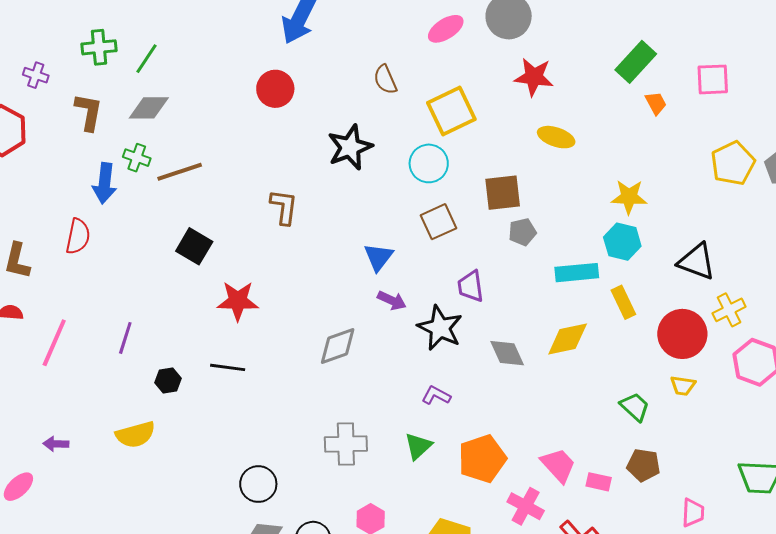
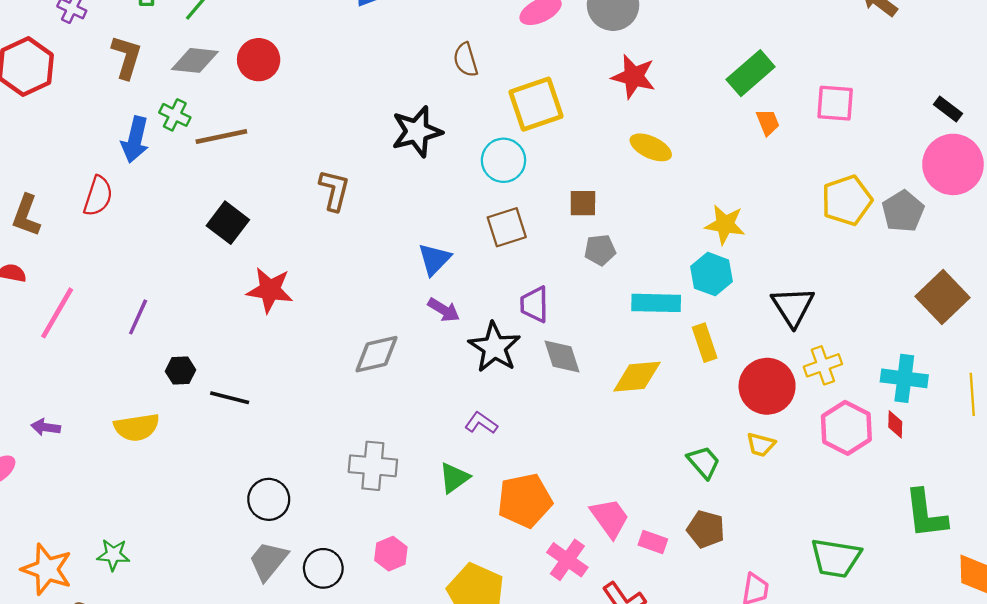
red circle: (275, 89) -> (259, 60), moved
brown square: (503, 193) -> (583, 203), size x0.7
black triangle: (697, 262) -> (793, 307), turned 30
gray diamond: (507, 353) -> (562, 356), moved
black line: (228, 367) -> (230, 398), moved

